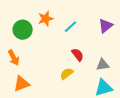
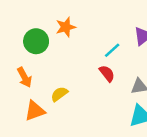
cyan line: (71, 27) -> (112, 50), moved
yellow semicircle: (67, 74) -> (59, 94), moved

